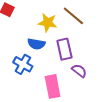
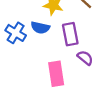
blue cross: (23, 64) -> (16, 33), moved

